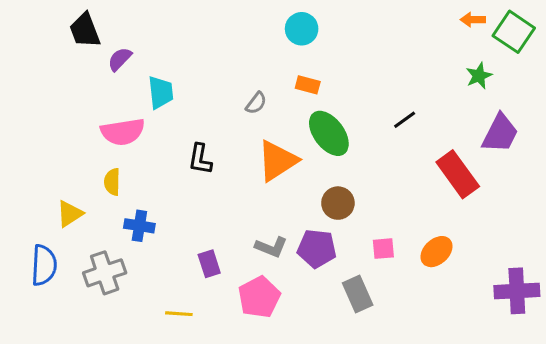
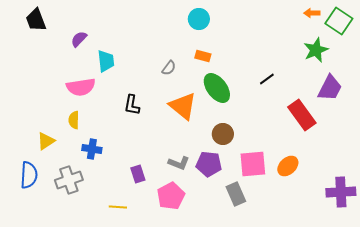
black trapezoid: (85, 30) -> (36, 20), moved
green star: (479, 76) -> (316, 50), size x1.4
orange triangle: (277, 161) -> (183, 106), turned -48
pink square: (383, 249) -> (253, 164), size x1.8

